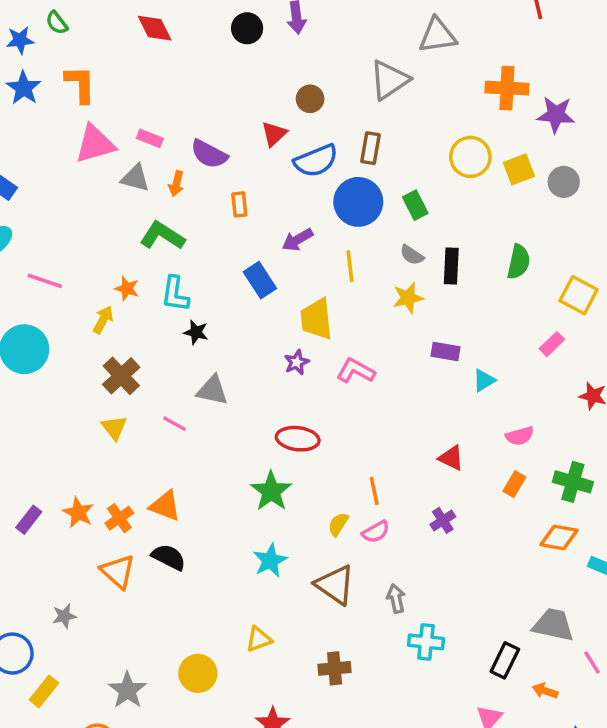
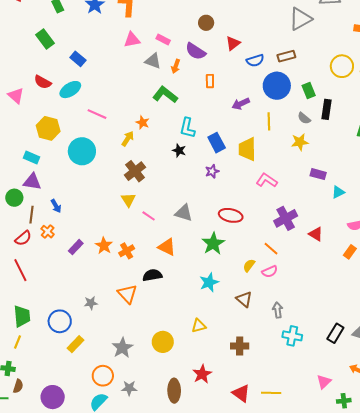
brown circle: (310, 99) -> (206, 23), moved
pink triangle: (95, 144) -> (132, 40), size x0.7
brown rectangle: (371, 148) -> (286, 56), turned 60
blue semicircle: (316, 161) -> (255, 60), size x0.7
black rectangle: (451, 266) -> (327, 109), moved
blue rectangle: (260, 280) -> (217, 143), moved
cyan L-shape: (175, 294) -> (187, 128), moved
purple star: (297, 362) -> (212, 171), moved
gray triangle: (212, 390) -> (184, 213), moved
pink line: (175, 424) -> (149, 216), moved
orange line: (374, 491) -> (271, 249), turned -42
orange triangle: (165, 506) -> (167, 247), moved
purple cross: (443, 520) -> (286, 218), moved, size x1.6
black semicircle: (169, 557) -> (152, 275), turned -42
orange triangle: (118, 571) -> (127, 294), moved
brown triangle: (335, 585) -> (244, 299), size x0.7
black rectangle: (505, 660) -> (335, 333), moved

